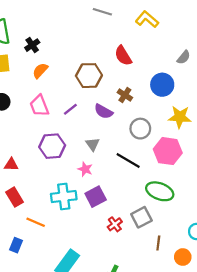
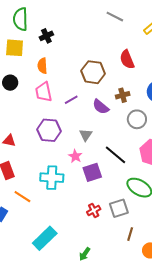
orange semicircle: (40, 71) -> (42, 66), moved, turned -56
brown cross: (125, 95) -> (123, 95), turned 32
gray circle: (140, 129) -> (137, 119), moved
purple square: (96, 197) -> (92, 172), moved

